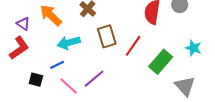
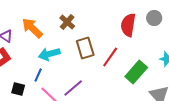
blue line: (57, 65) -> (38, 75), turned -40

